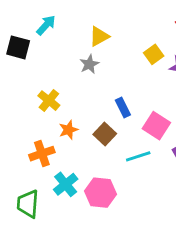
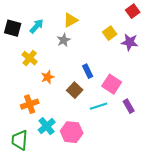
cyan arrow: (46, 25) -> (37, 26), moved
yellow cross: (49, 101) -> (30, 58), moved
orange star: (68, 130) -> (48, 77), moved

